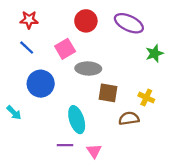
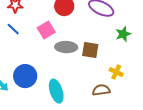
blue circle: (41, 84) -> (25, 76), moved
brown square: (108, 93) -> (90, 50), moved

